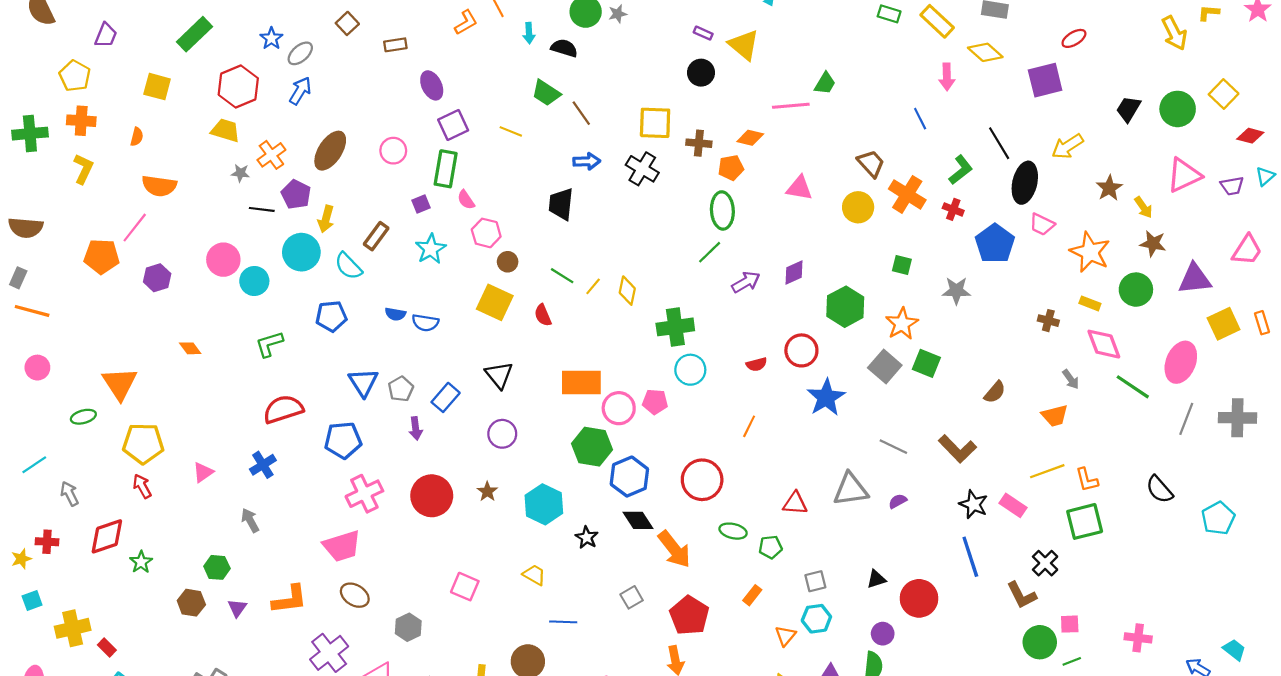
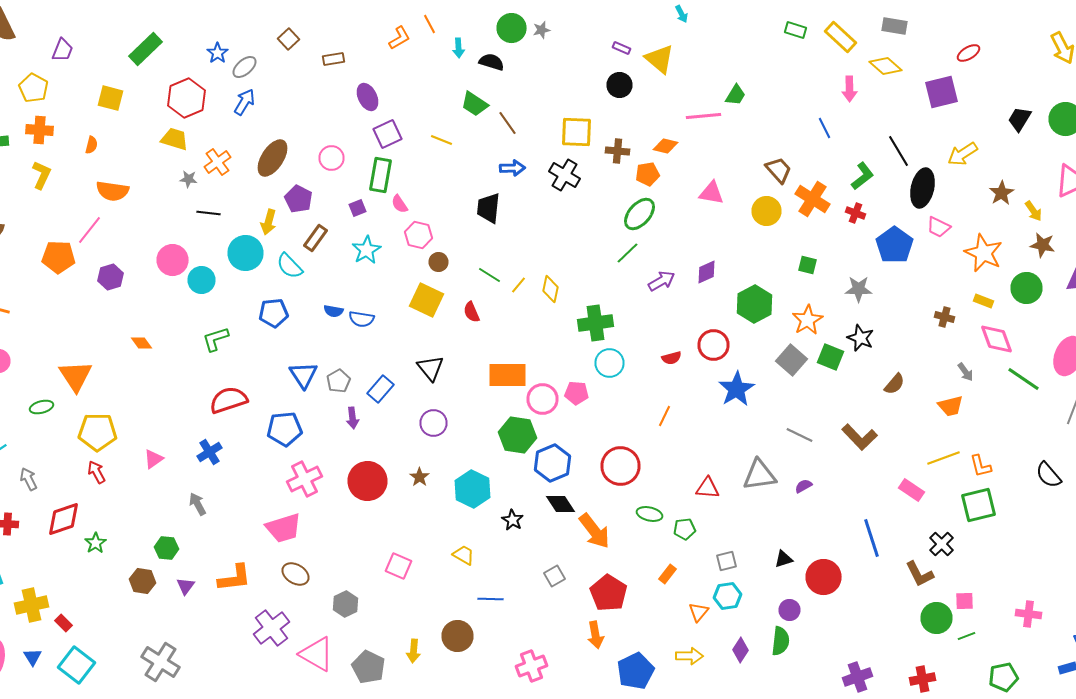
purple pentagon: (296, 194) -> (298, 199), moved
green ellipse: (722, 210) -> (640, 214), turned 44
black star: (973, 504) -> (860, 338), moved

